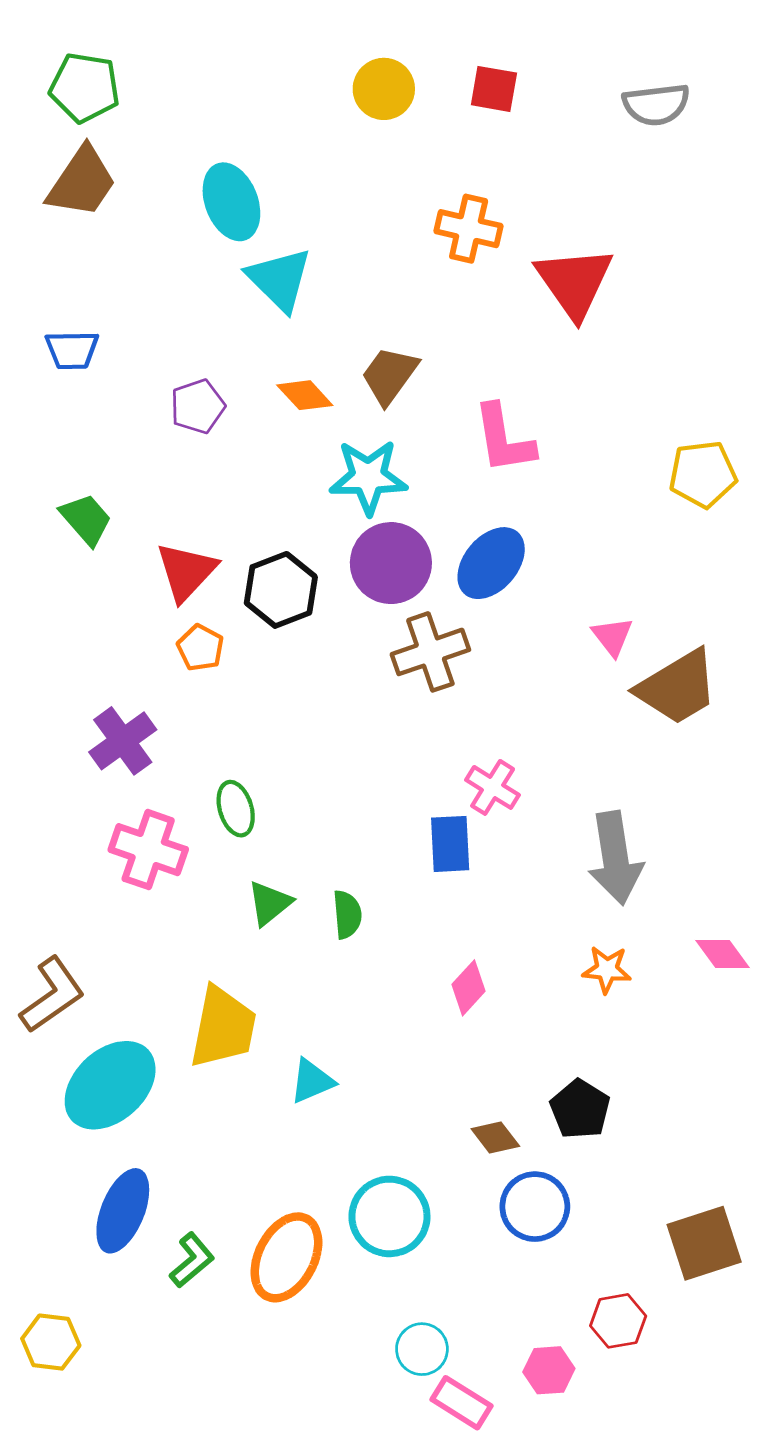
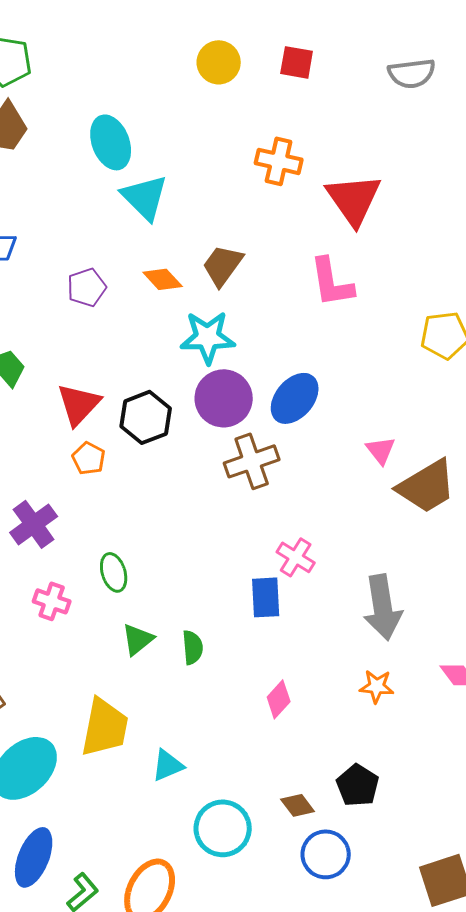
pink L-shape: (504, 439) -> (332, 282), moved
pink cross: (148, 850) -> (52, 601), size x0.7
cyan circle: (389, 1216) -> (223, 828), moved

